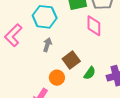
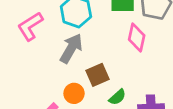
gray arrow: (47, 45) -> (71, 48), size x1.6

